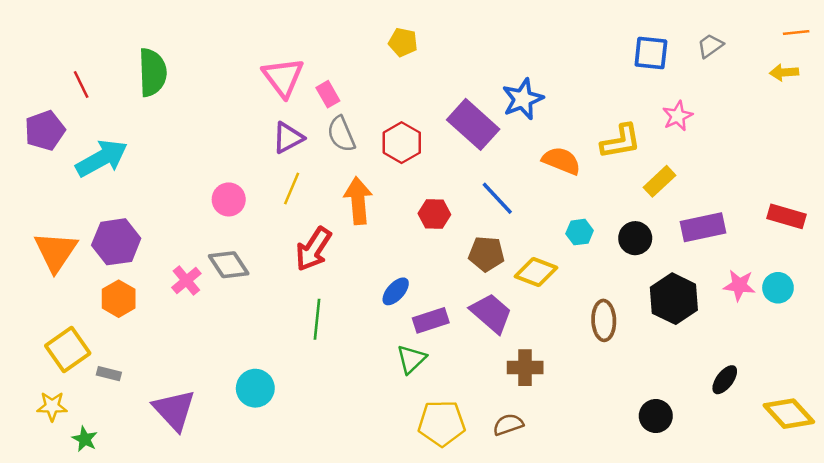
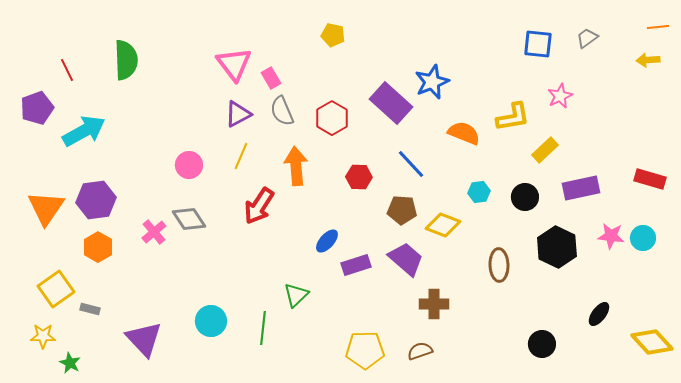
green line: (317, 319) -> (263, 328), moved
green triangle: (411, 359) -> (296, 295), moved

